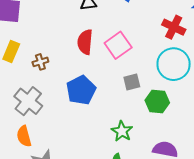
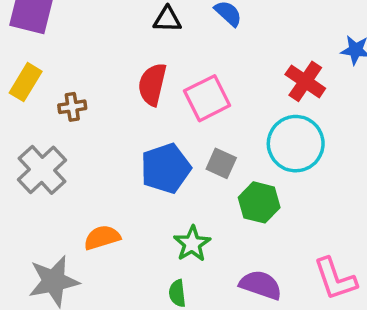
gray square: (132, 82) -> (221, 163), turned 30
blue pentagon: (81, 90) -> (166, 168), moved
orange semicircle: (24, 136) -> (102, 237), moved, turned 80

